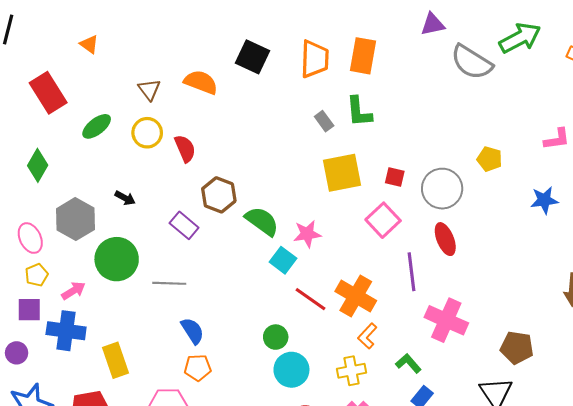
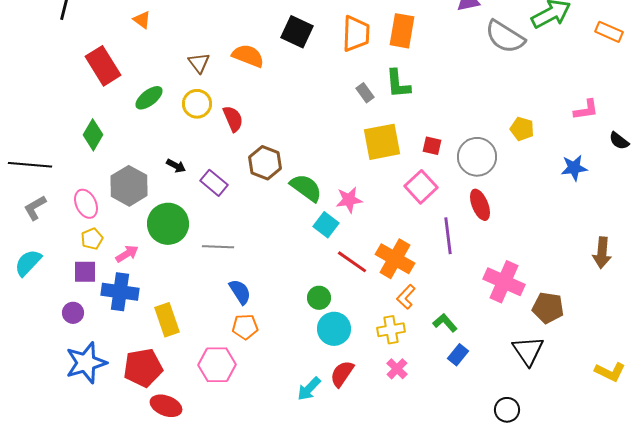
purple rectangle: (184, 225) -> (214, 183), moved
pink cross: (446, 320) -> (504, 282), moved

